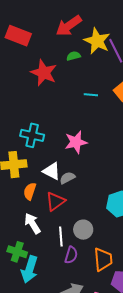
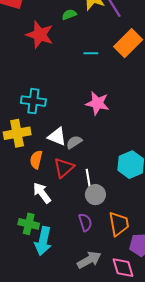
pink star: (76, 142) -> (97, 103), moved, turned 30
white line: (61, 237) -> (88, 179), moved
purple semicircle: (71, 255) -> (85, 222), turned -30

